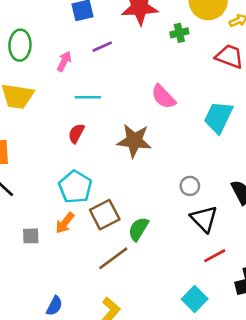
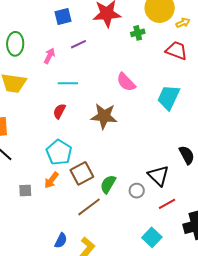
gray circle: (190, 186) -> (137, 191), moved
blue semicircle: (54, 306) -> (61, 241), moved

